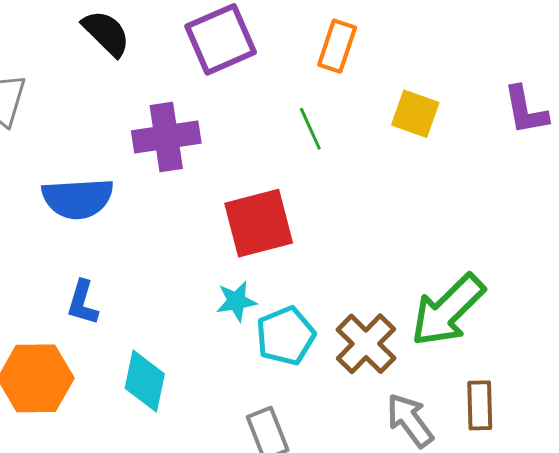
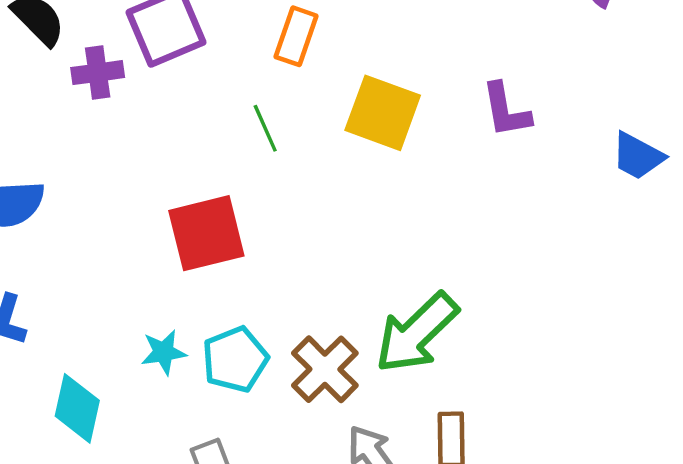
yellow square: (415, 114) -> (383, 113), size x1.4
purple cross: (166, 137) -> (98, 73), moved, size x0.7
cyan star: (236, 301) -> (164, 352), moved

